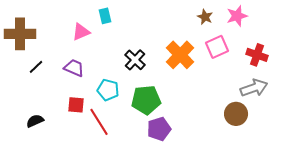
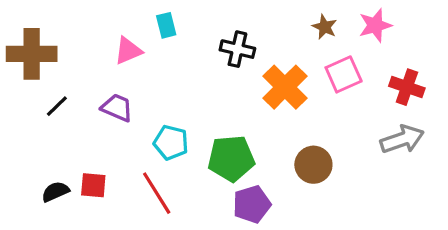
black cross: (135, 60) -> (237, 49), moved, turned -30
red square: (76, 105) -> (93, 185), moved
brown circle: (236, 114) -> (313, 165), moved

